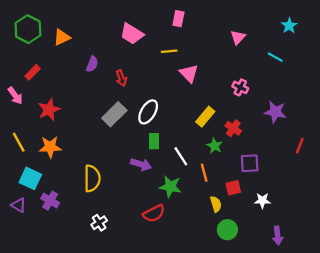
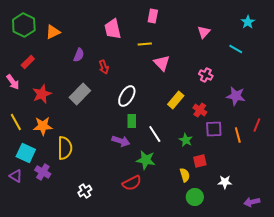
pink trapezoid: (132, 34) -> (113, 29), turned 45
gray rectangle: (114, 114) -> (80, 94), moved
green star: (215, 146) -> (186, 140), moved
purple square: (250, 163) -> (214, 129), moved
orange line: (204, 173) -> (238, 135), moved
yellow semicircle: (92, 178) -> (65, 148), moved
white star: (262, 201) -> (225, 182), moved
purple arrow: (278, 236) -> (252, 202), moved, turned 84

